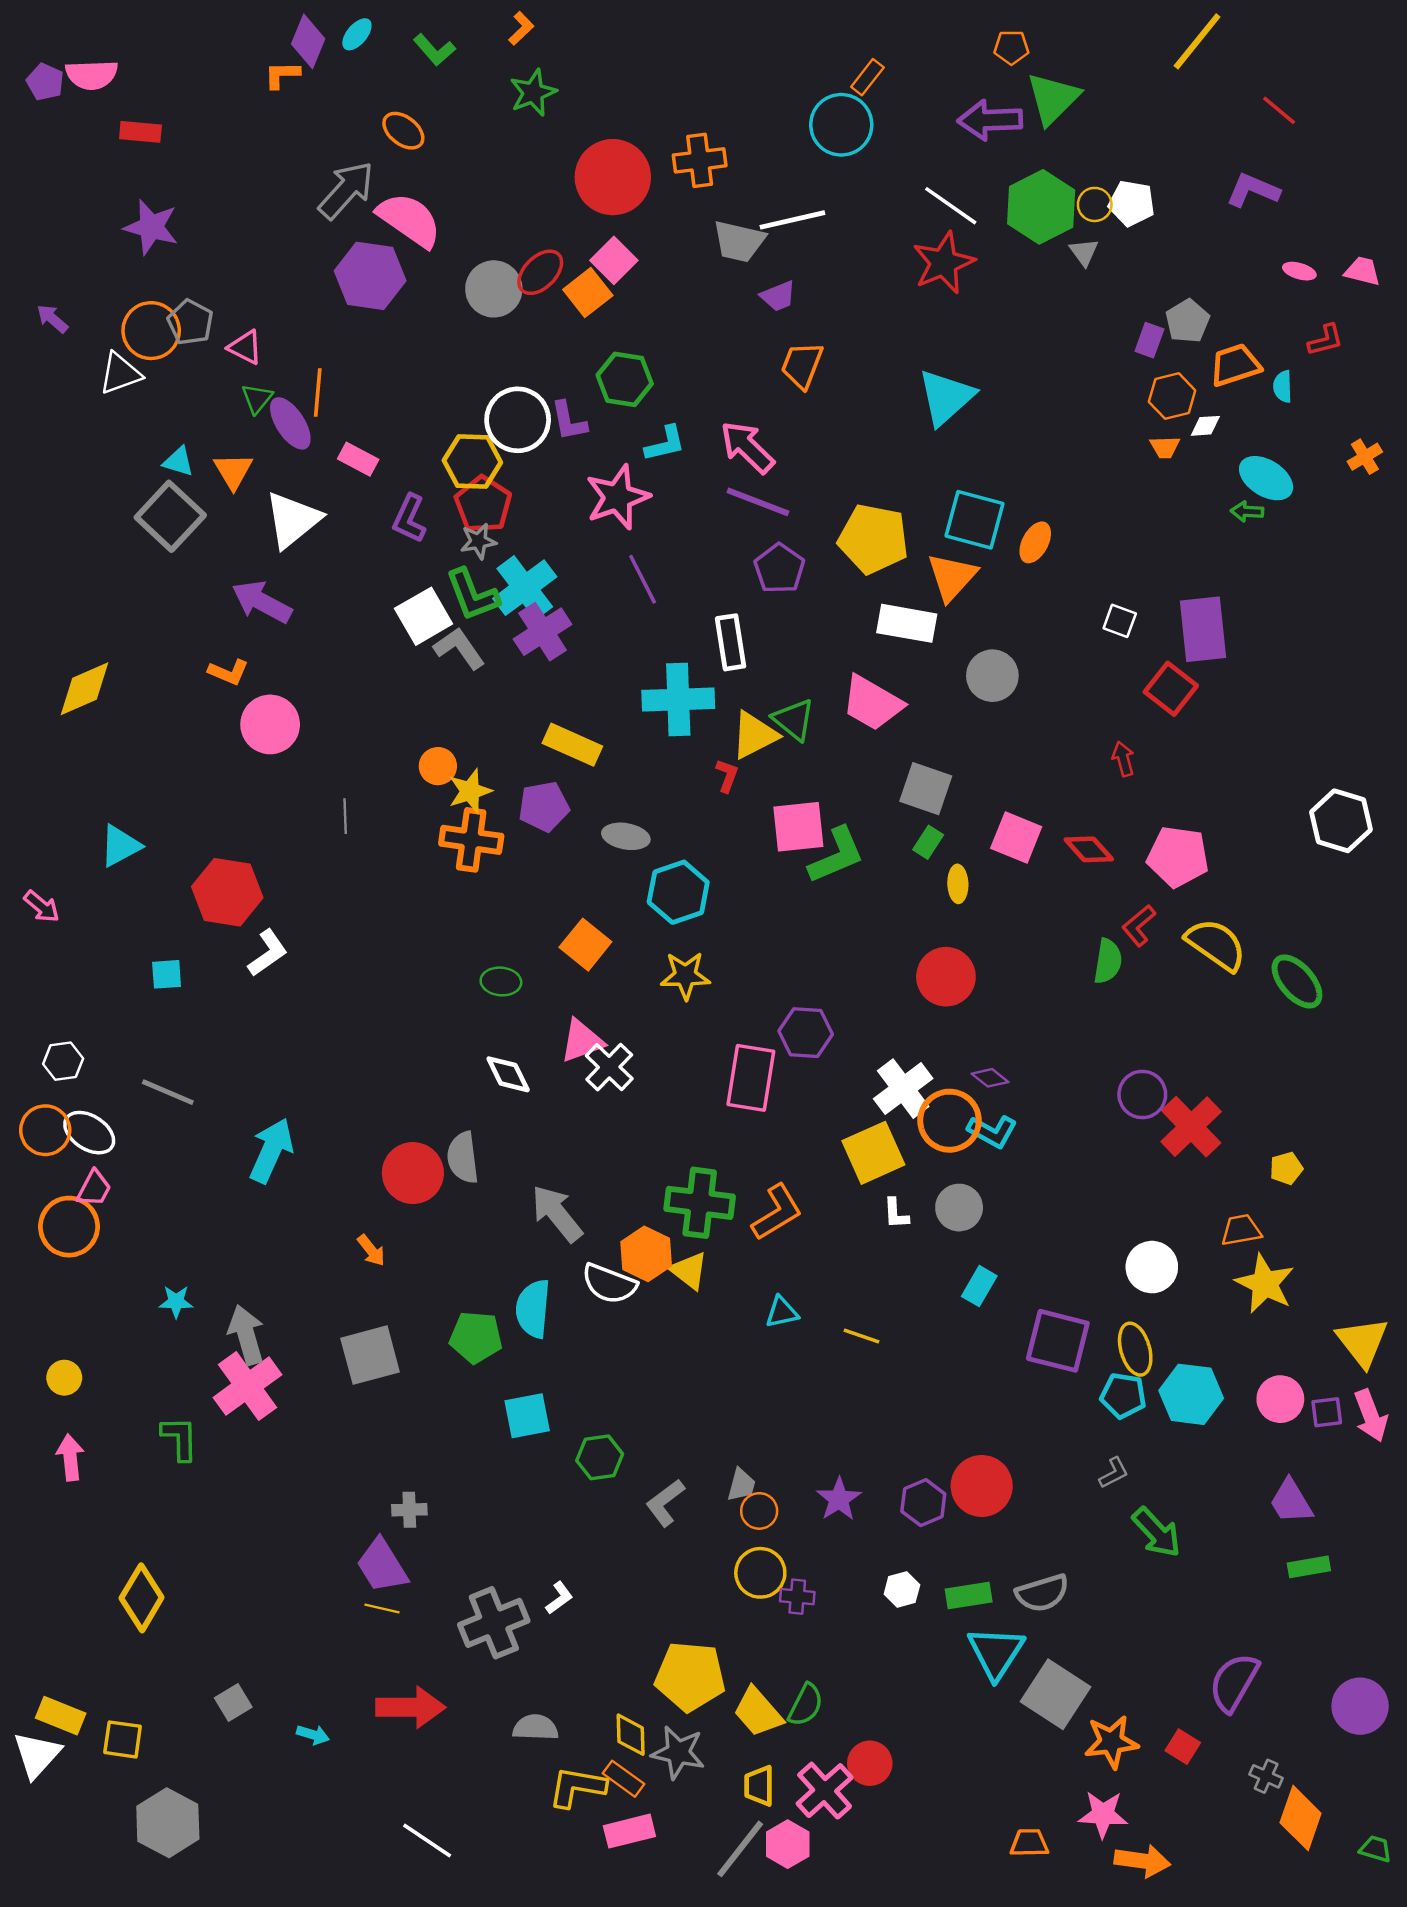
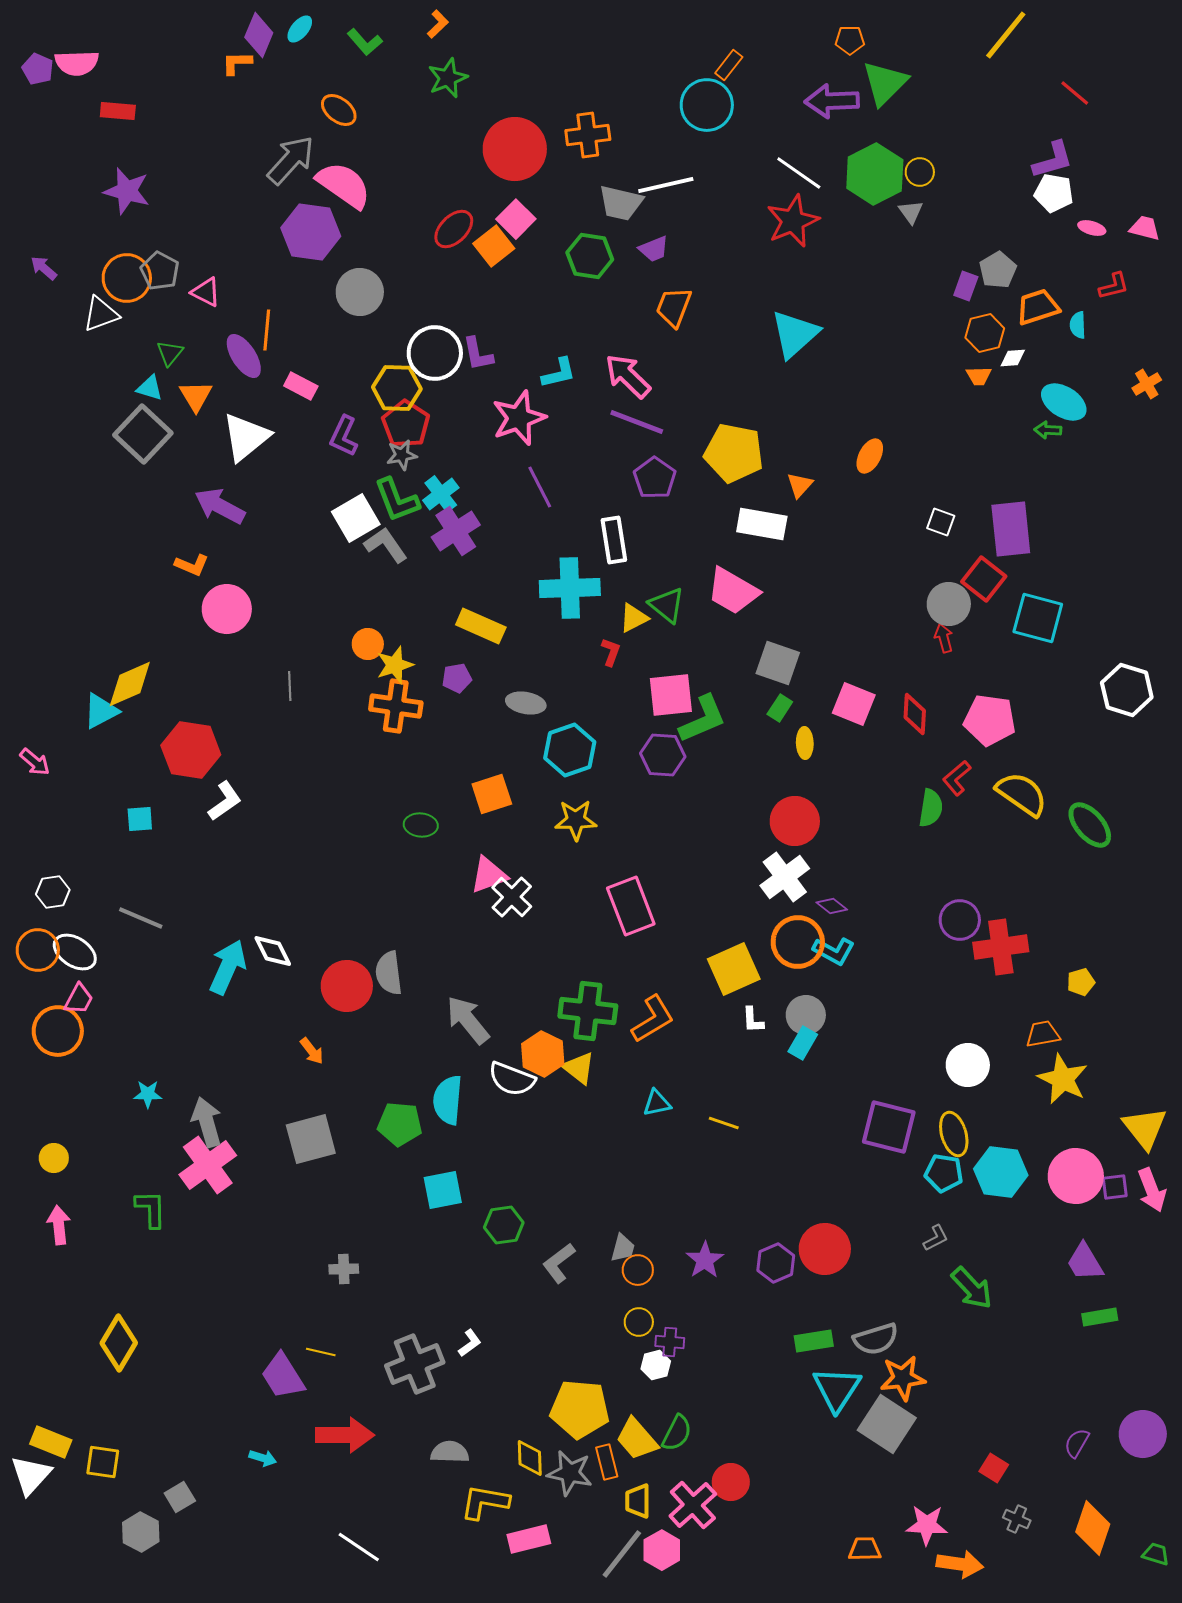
purple L-shape: (1253, 190) -> (1053, 160), turned 141
white pentagon: (1132, 203) -> (1054, 193), moved
gray circle: (494, 289) -> (360, 292), moved
green hexagon: (625, 379) -> (590, 256), moved
green triangle: (257, 398) -> (170, 353), moved
cyan square: (975, 520) -> (1038, 618), moved
orange triangle: (952, 577) -> (800, 485), size x0.6
cyan cross: (525, 588) -> (441, 494), size x0.7
gray circle: (992, 676) -> (949, 604), moved
yellow diamond: (84, 689) -> (130, 684), moved
yellow triangle: (754, 735) -> (634, 618), size x0.7
purple pentagon: (544, 807) -> (457, 678), size x0.7
red diamond: (1089, 849) -> (915, 714), turned 45
orange square: (585, 945) -> (492, 794), turned 33
purple hexagon: (806, 1033) -> (663, 755), moved
white diamond: (508, 1074) -> (273, 951), moved
pink rectangle: (751, 1078) -> (631, 906), turned -30
white cross: (903, 1089) -> (785, 877), moved
red cross: (1191, 1127) -> (1001, 947), turned 36
cyan rectangle: (979, 1286) -> (803, 1043), moved
pink circle: (1280, 1399) -> (1076, 1176), size x1.4
purple trapezoid: (382, 1566) -> (283, 1376), moved
yellow circle: (760, 1573) -> (639, 1322), size x0.7
white hexagon: (902, 1590) -> (656, 1365), moved
purple semicircle: (1234, 1682) -> (1077, 1443), moved, size x0.6
gray square: (233, 1703) -> (180, 1497), moved
orange star: (1111, 1742) -> (903, 1378), moved
gray cross: (1266, 1776) -> (1017, 1519), moved
orange rectangle: (624, 1779) -> (607, 1462), moved, turned 40
gray hexagon: (168, 1823) -> (141, 1532), size x0.7

